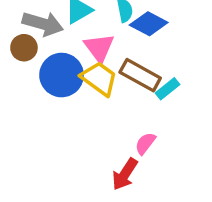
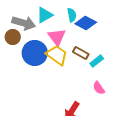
brown rectangle: (140, 75) -> (81, 53), size x0.7
pink semicircle: (145, 143) -> (99, 88), moved, turned -72

